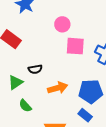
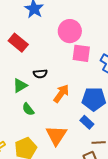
pink circle: (62, 24) -> (70, 31), size x1.5
orange arrow: (58, 88) -> (61, 94), turned -42

